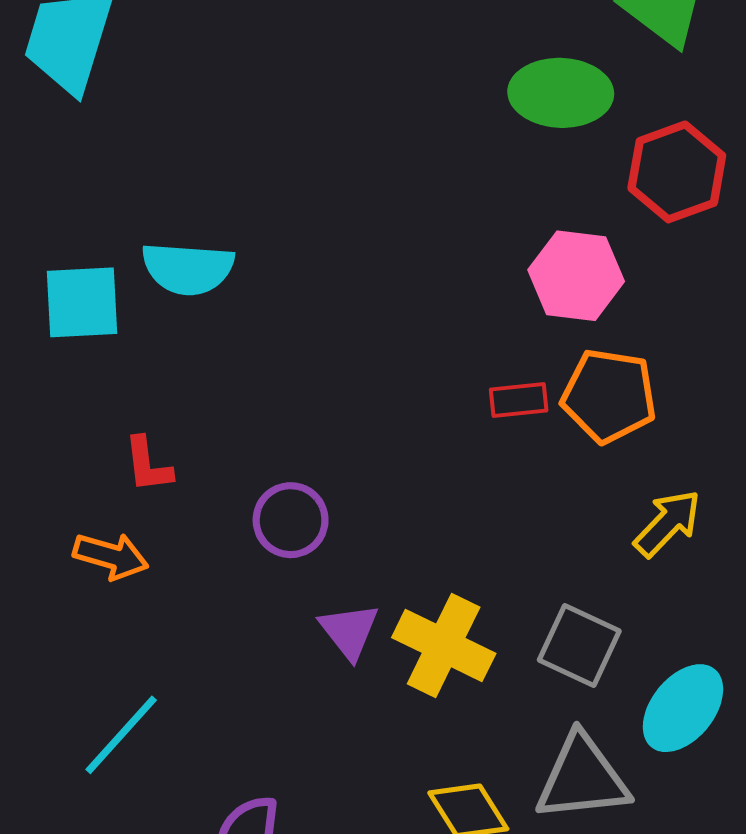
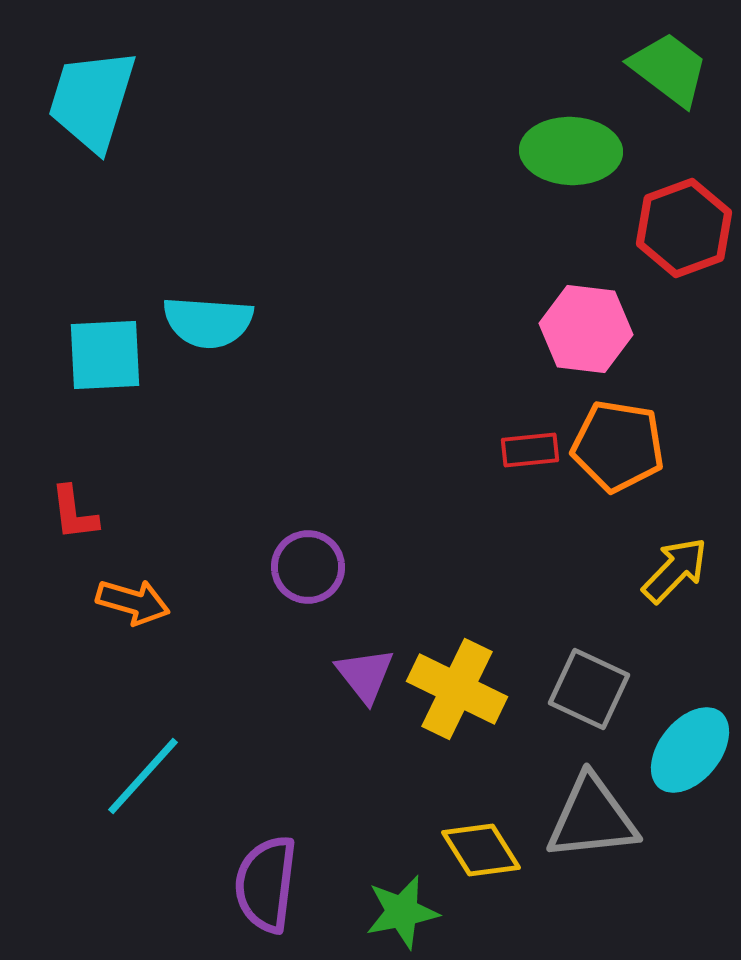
red L-shape: (148, 465) -> (74, 513), moved

